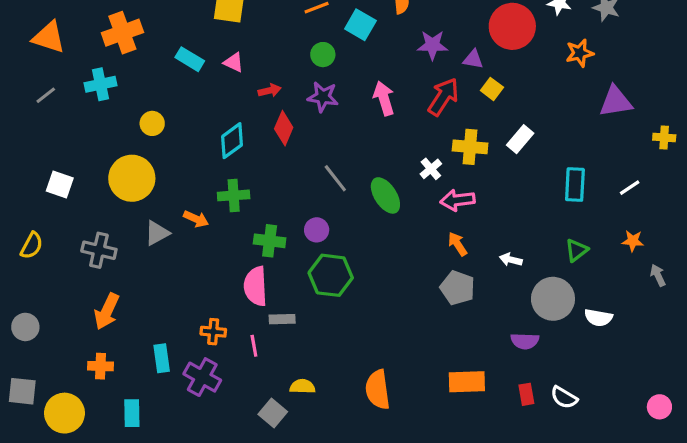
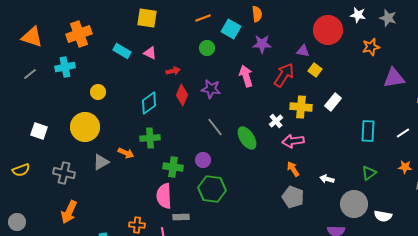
purple star: (432, 45) -> (262, 44), moved
purple star: (323, 97) -> (211, 89), moved
yellow semicircle: (32, 246) -> (21, 170), turned 42

